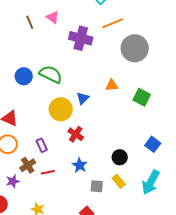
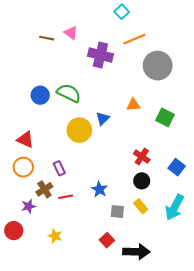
brown line: (30, 22) -> (47, 38), turned -56
red cross: (76, 134) -> (142, 157), moved

